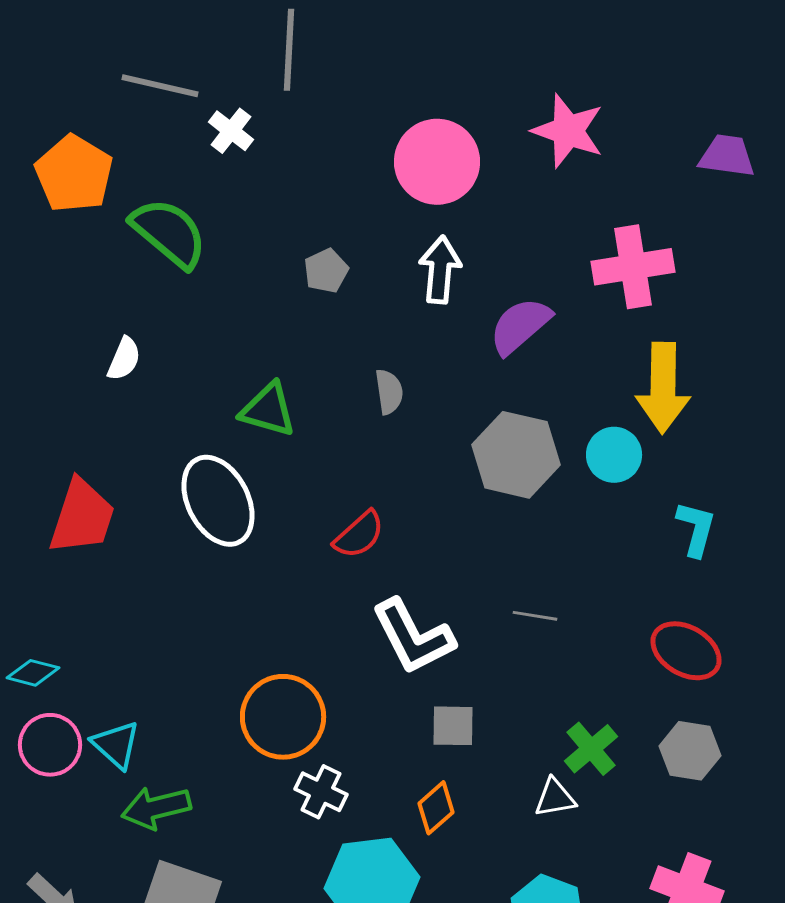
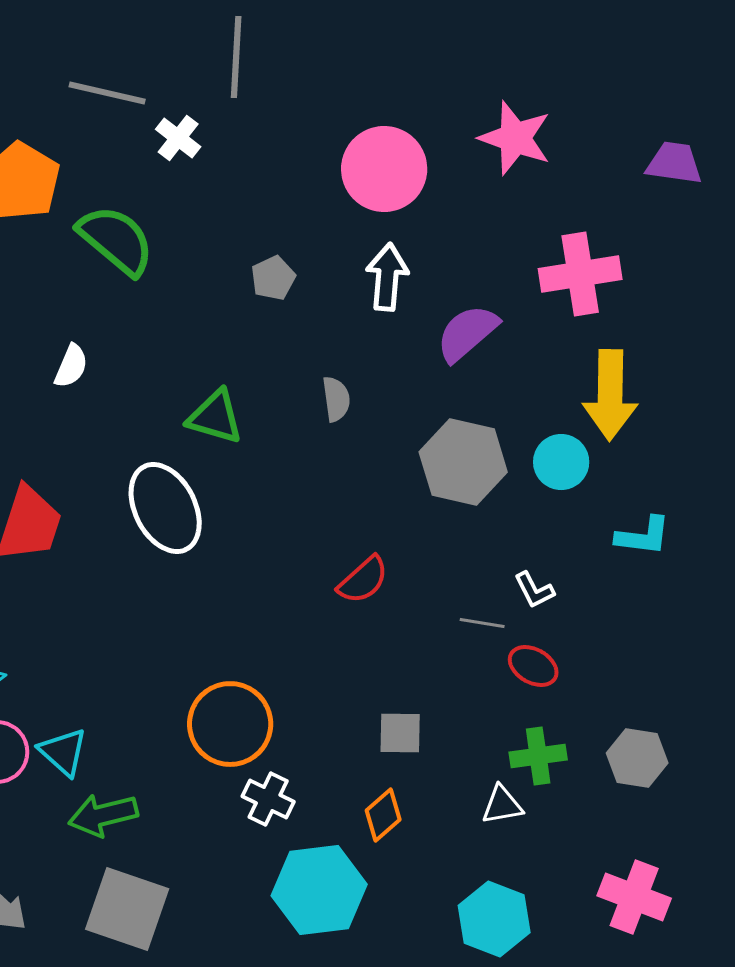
cyan L-shape: (696, 529) -> (643, 536), turned 82
red semicircle: (359, 535) -> (363, 580), moved
white L-shape: (413, 637) -> (534, 590), moved, size x0.5
red ellipse: (686, 651) -> (533, 666), moved, size x0.7
green cross: (591, 749) -> (538, 756), turned 32

